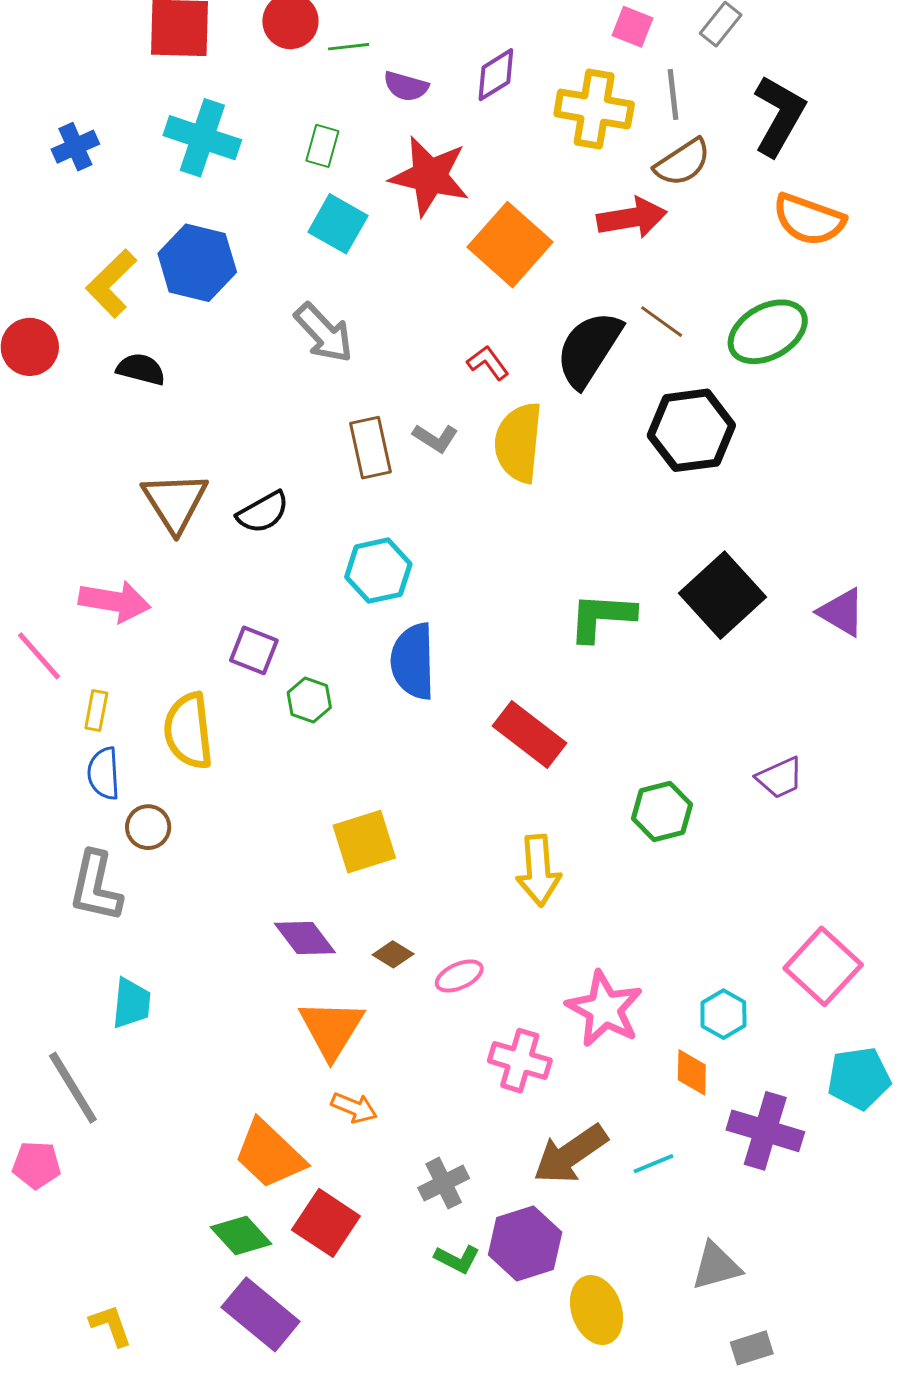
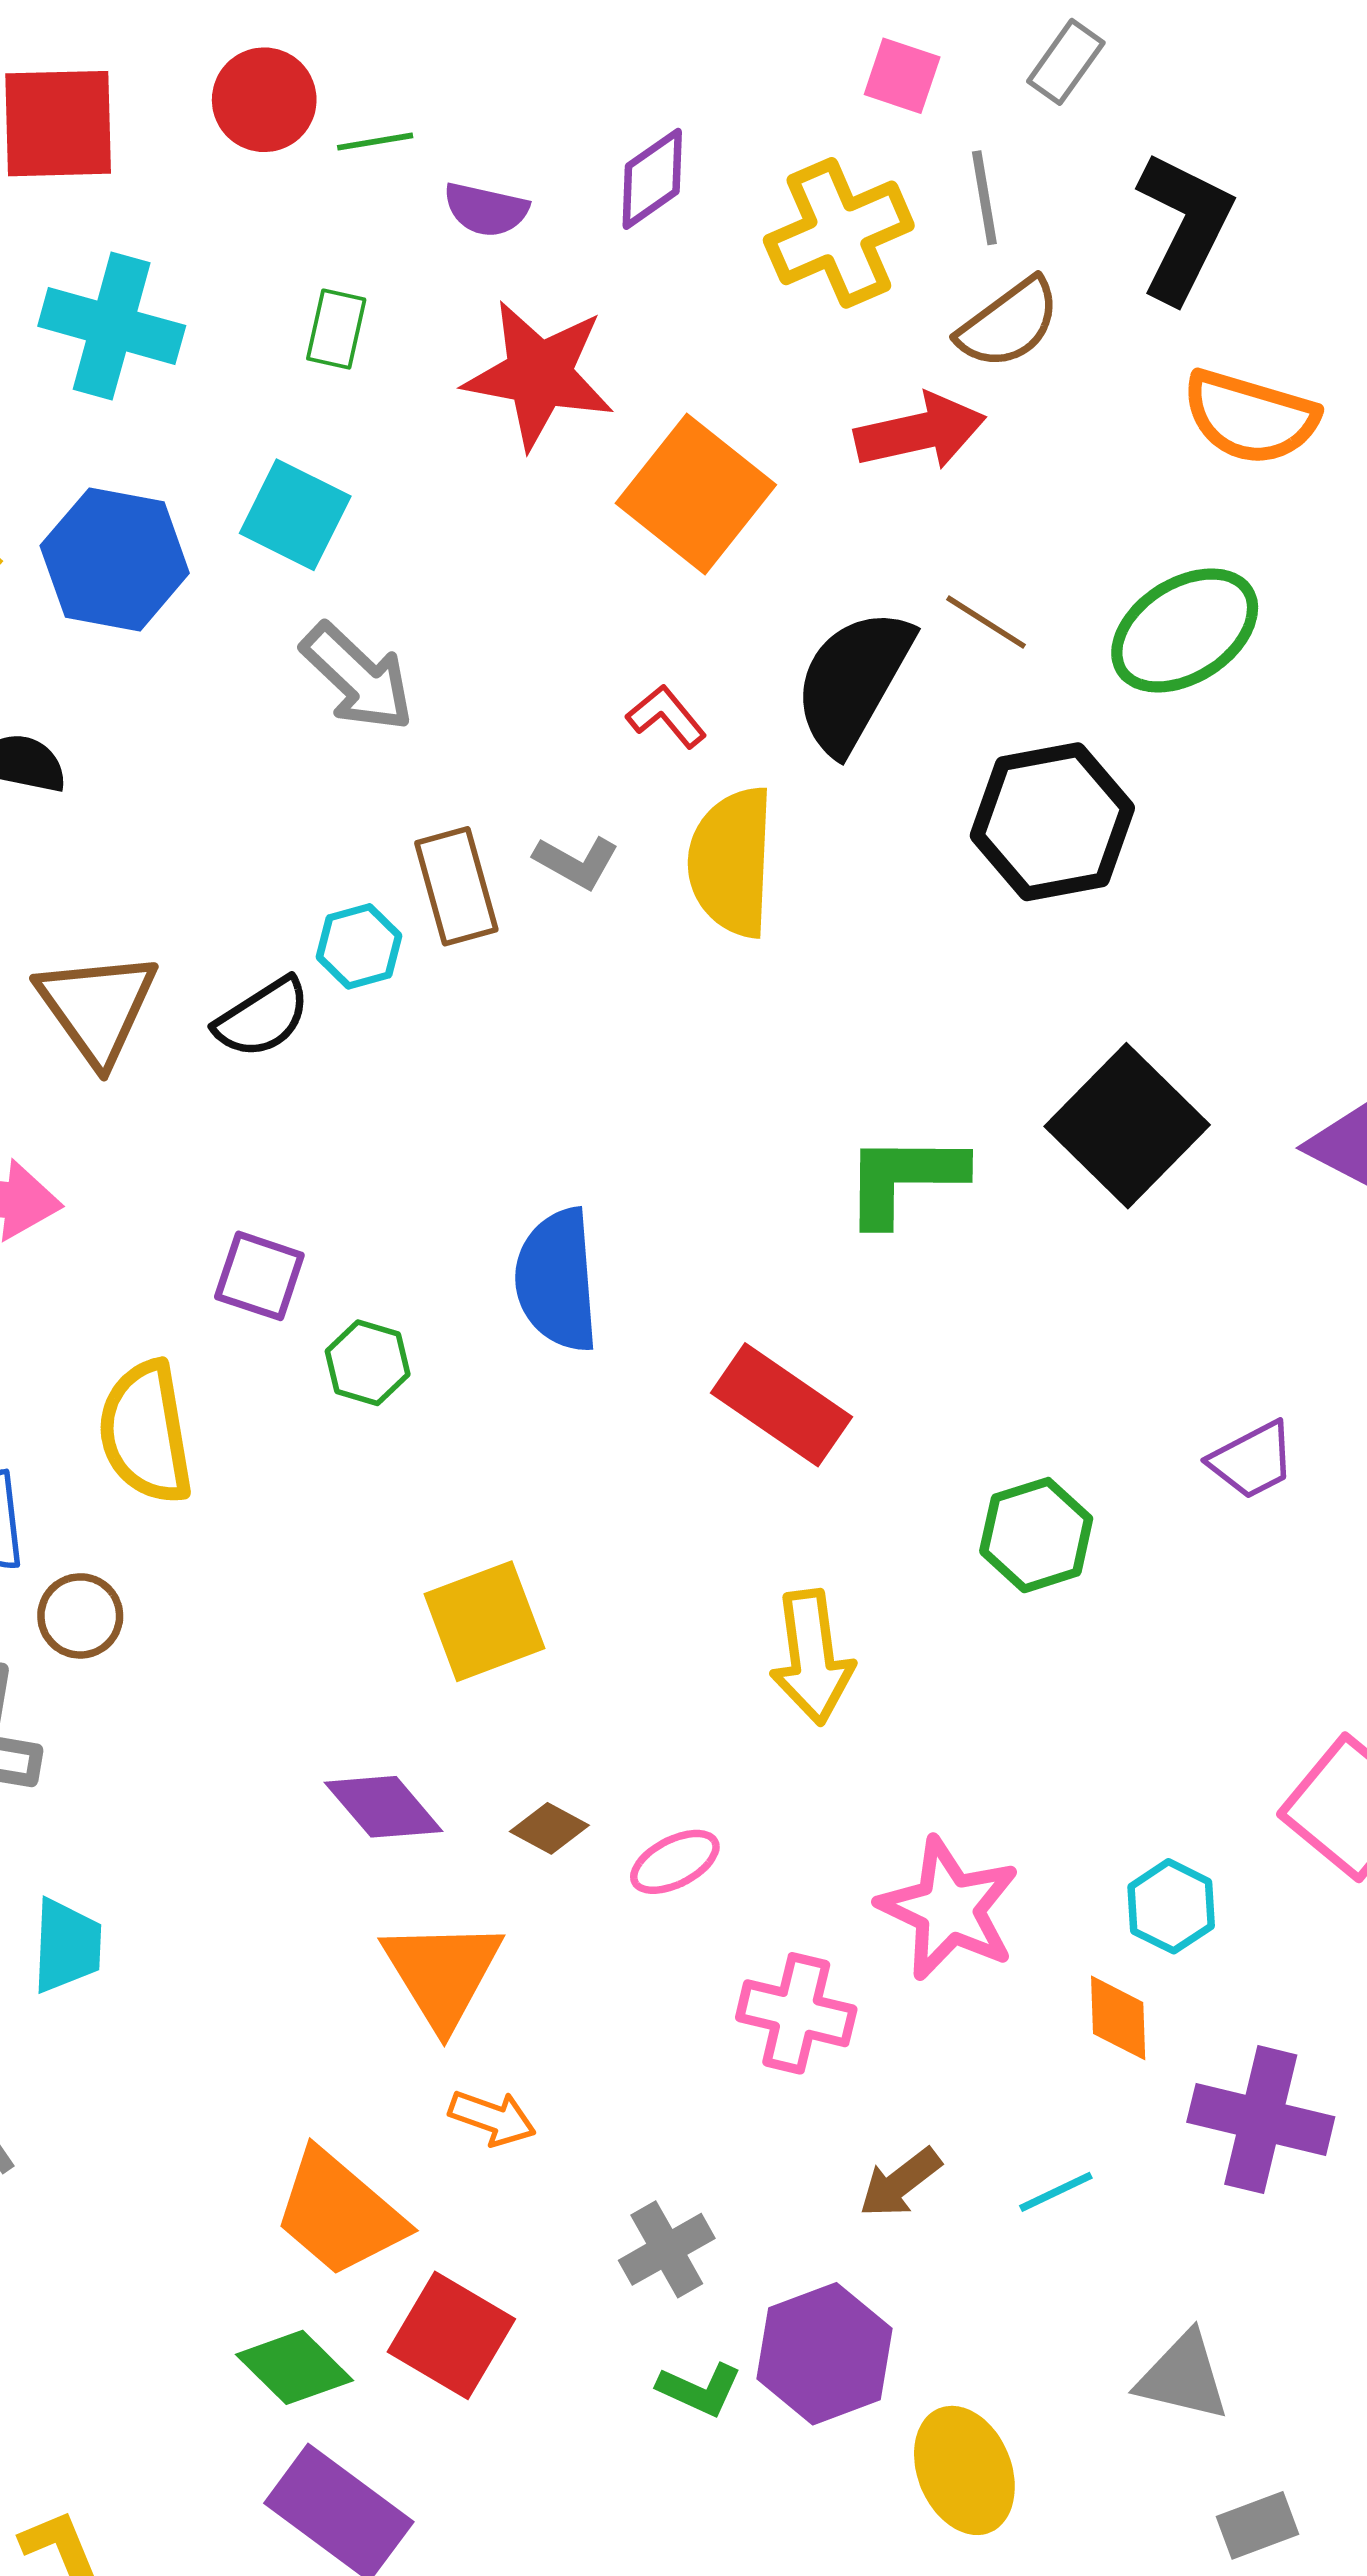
yellow cross: (594, 109) -> (839, 233), turned -30
cyan square: (338, 224) -> (295, 515), moved
cyan hexagon: (378, 571) -> (359, 946), moved, size x0.7
brown arrow: (570, 1154) -> (900, 2183), size x0.6
gray triangle: (716, 1266) -> (1183, 2377), turned 32

